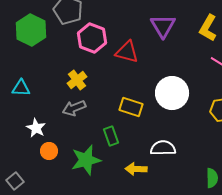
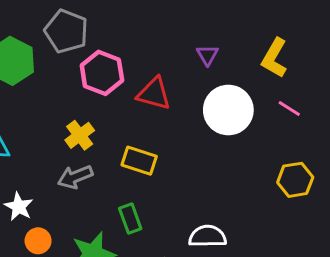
purple triangle: (163, 26) -> (207, 55), size x0.6
white circle: (172, 93) -> (228, 110), moved
yellow rectangle: (131, 107) -> (139, 161), moved

